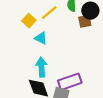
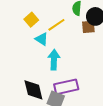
yellow line: (49, 13) -> (56, 25), moved
cyan arrow: (41, 67) -> (54, 60), moved

